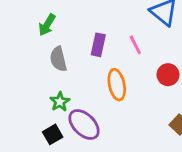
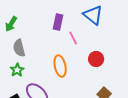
purple rectangle: (98, 45) -> (58, 22), moved
green star: (60, 102) -> (17, 70), moved

